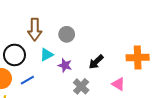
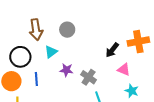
black arrow: (96, 62) -> (112, 50), moved
purple star: (65, 65) -> (66, 70), moved
blue line: (27, 80) -> (36, 79), turned -56

